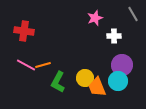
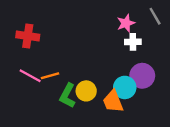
pink star: (95, 18) -> (126, 23), moved
yellow circle: (85, 78) -> (86, 91), moved
cyan circle: (118, 81) -> (125, 87), moved

